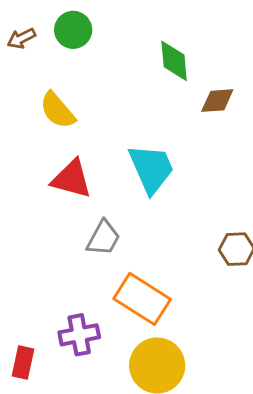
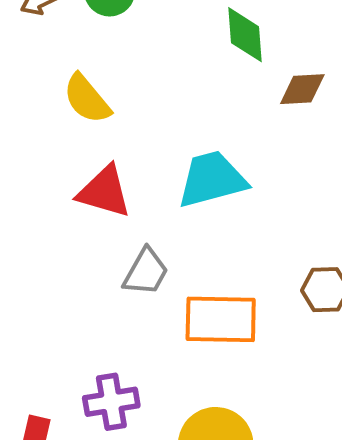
cyan trapezoid: (151, 169) -> (212, 179), turned -82
orange rectangle: (142, 299) -> (221, 319), moved, turned -32

